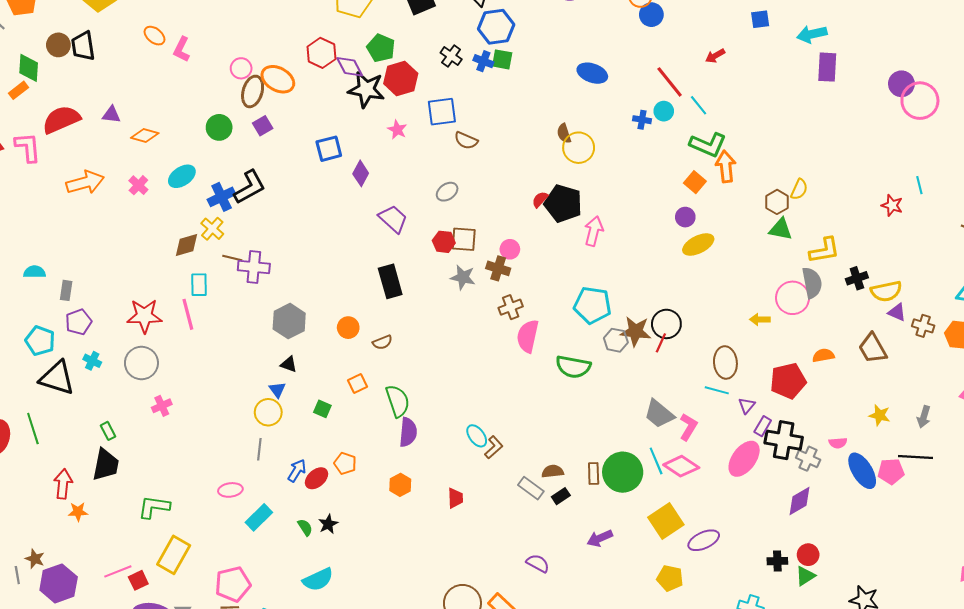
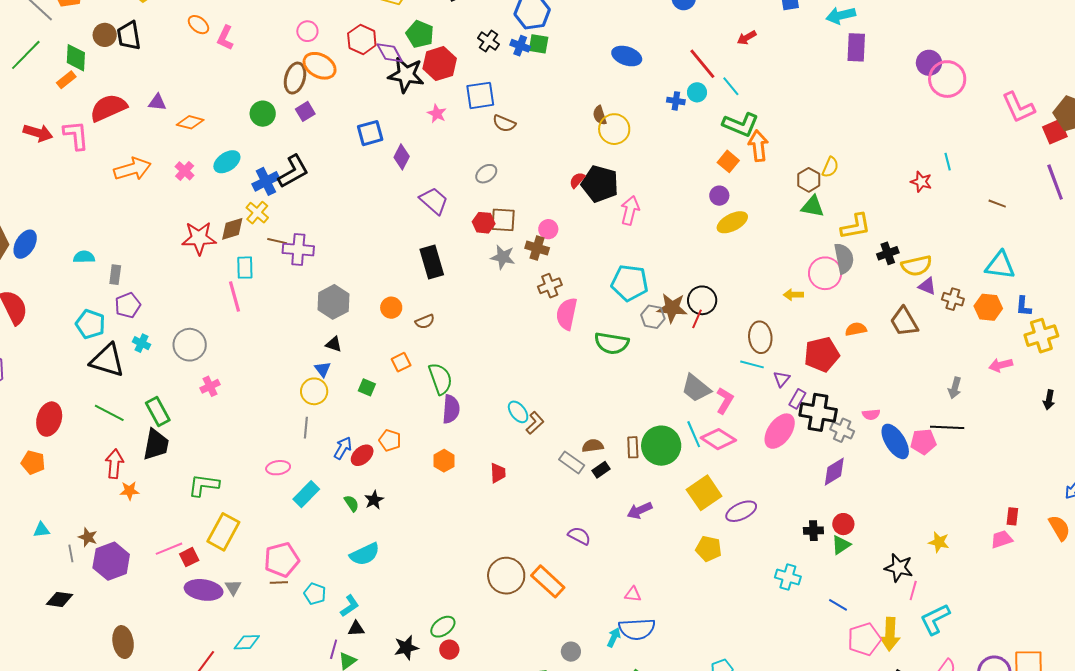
pink circle: (241, 68) -> (307, 31), moved
red star: (144, 316) -> (199, 238), moved
yellow star: (880, 415) -> (939, 542), moved
green line: (33, 429) -> (109, 413), moved, turned -44
green rectangle: (108, 431) -> (158, 411), size x1.6

